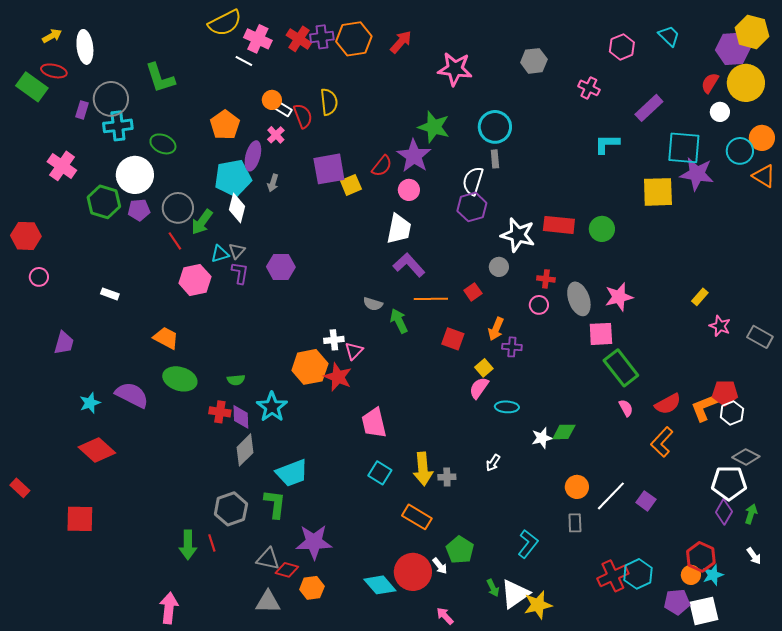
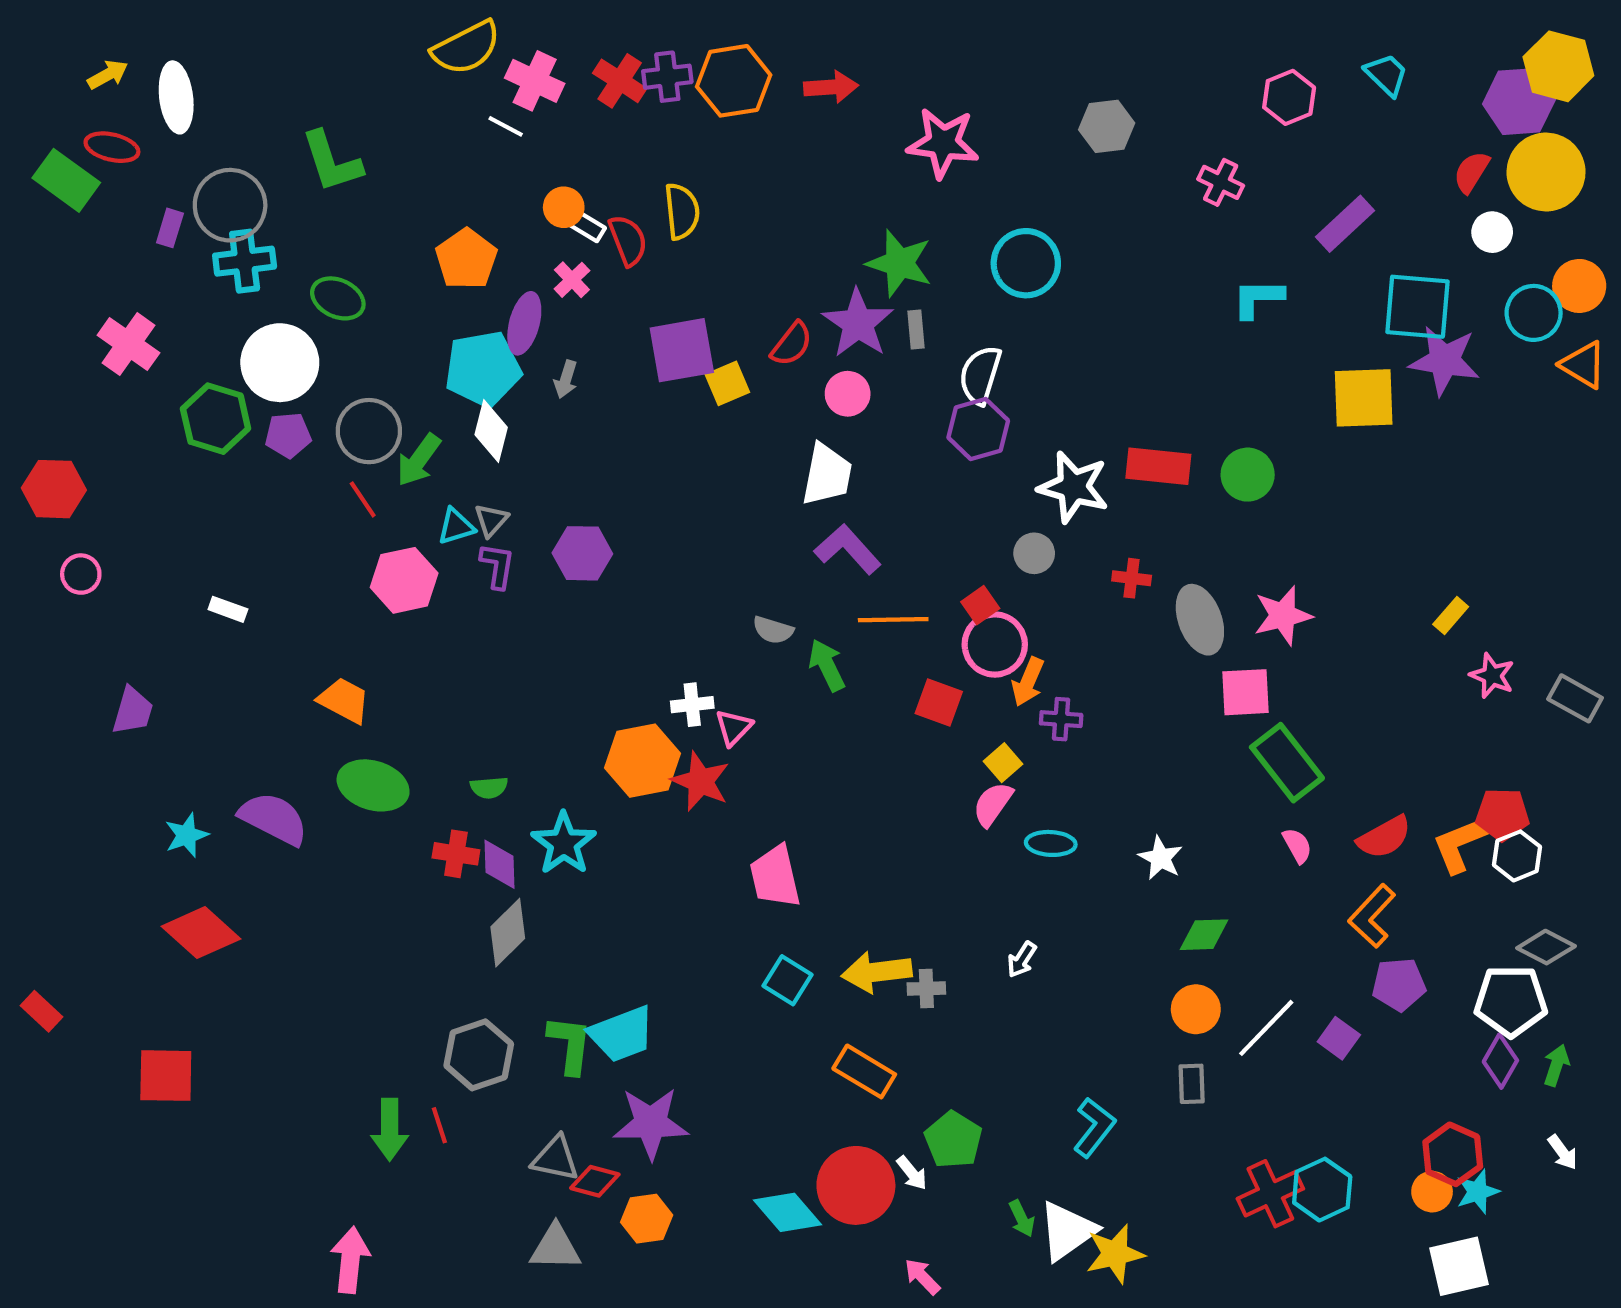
red arrow: (401, 42) -> (831, 87), turned 45
gray rectangle: (495, 159) -> (916, 330), moved
pink circle: (539, 305) -> (995, 645), moved, size x1.6
green diamond: (564, 432) -> (1204, 935), moved
white star: (542, 438) -> (1161, 858), moved, turned -30
yellow arrow: (423, 469) -> (877, 972), turned 88
cyan trapezoid: (292, 473) -> (622, 1034), moved
purple pentagon: (677, 602) -> (1399, 984), moved

